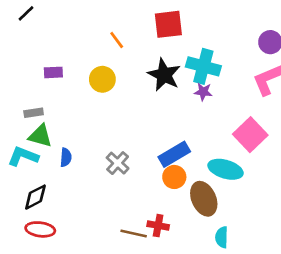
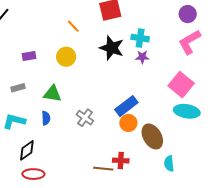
cyan cross: (203, 66) -> (140, 38), size x0.7
green triangle: (40, 136) -> (52, 94), moved
cyan ellipse: (226, 169) -> (187, 111), moved

